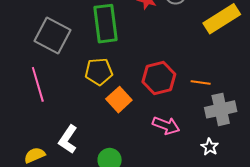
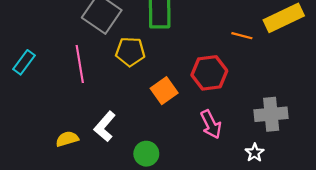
yellow pentagon: (99, 72) -> (130, 52), moved
orange line: (201, 82) -> (242, 36), moved
pink arrow: (166, 126) -> (211, 124), turned 36

